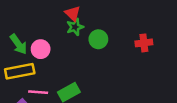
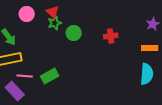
pink circle: (41, 49) -> (27, 14), moved

